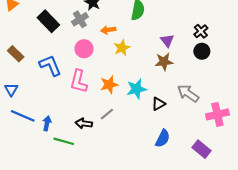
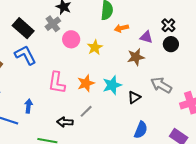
orange arrow: (108, 30) -> (121, 28), moved
purple triangle: (167, 41) -> (146, 37), moved, turned -32
pink circle: (84, 49) -> (71, 39), moved
blue L-shape: (50, 65) -> (25, 55), moved
blue arrow: (47, 123) -> (28, 106), moved

